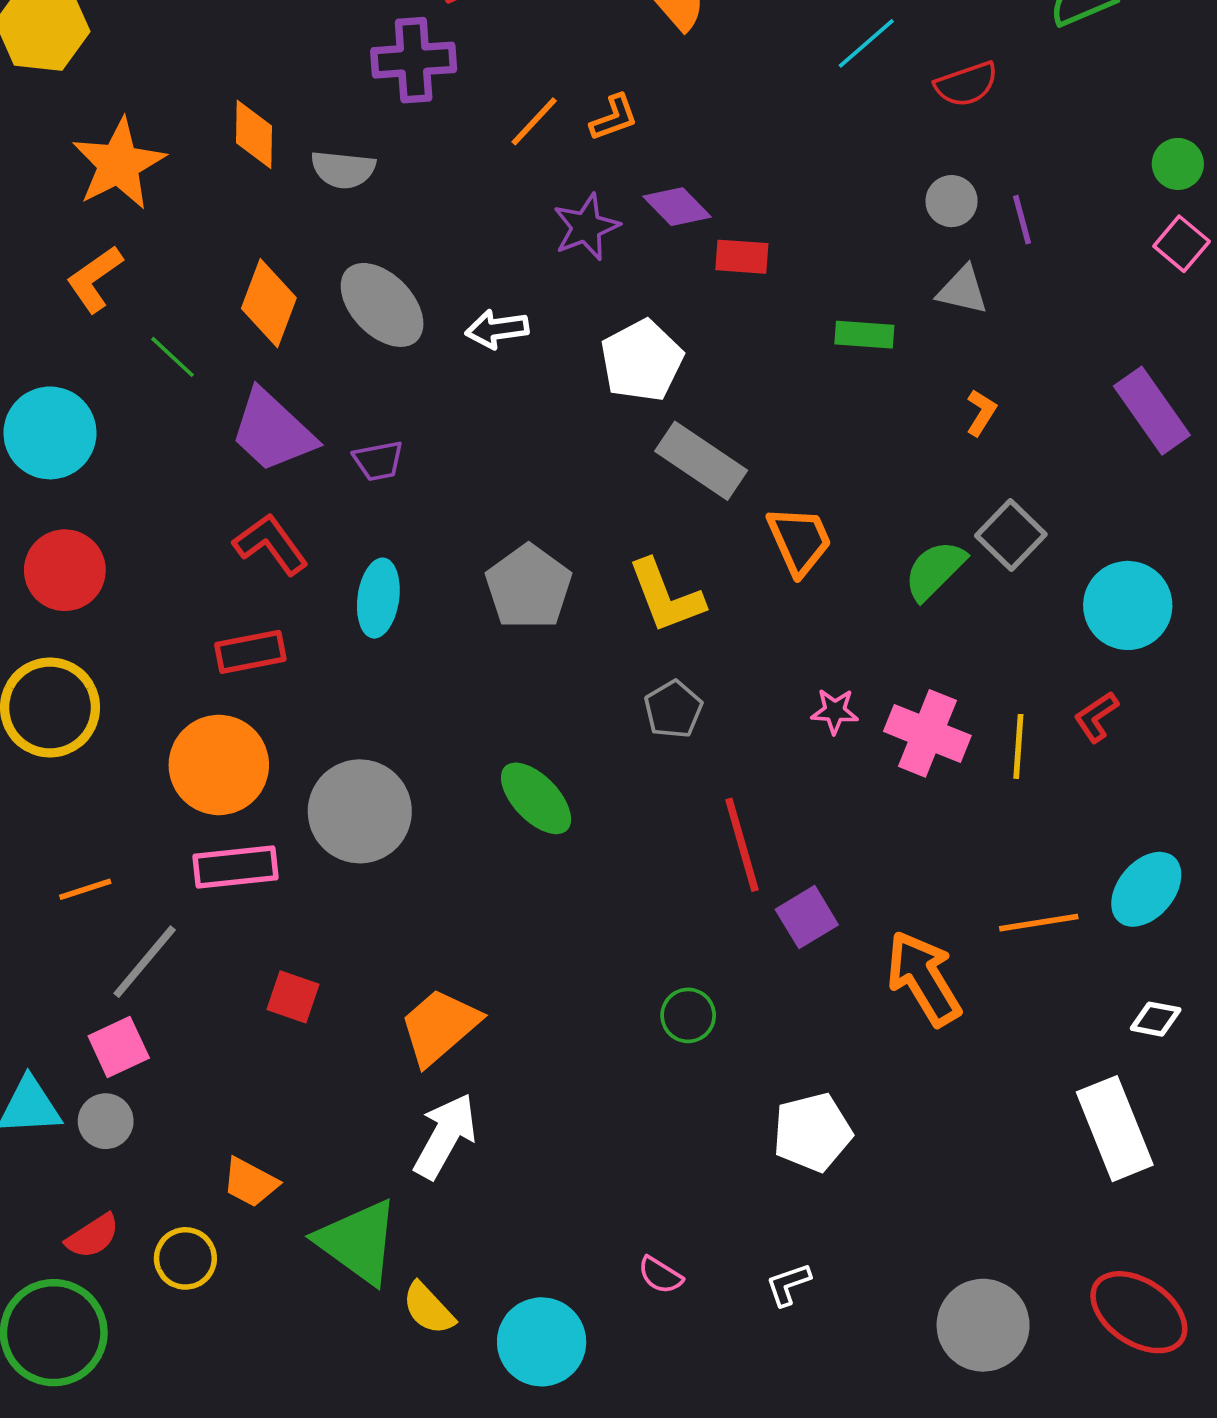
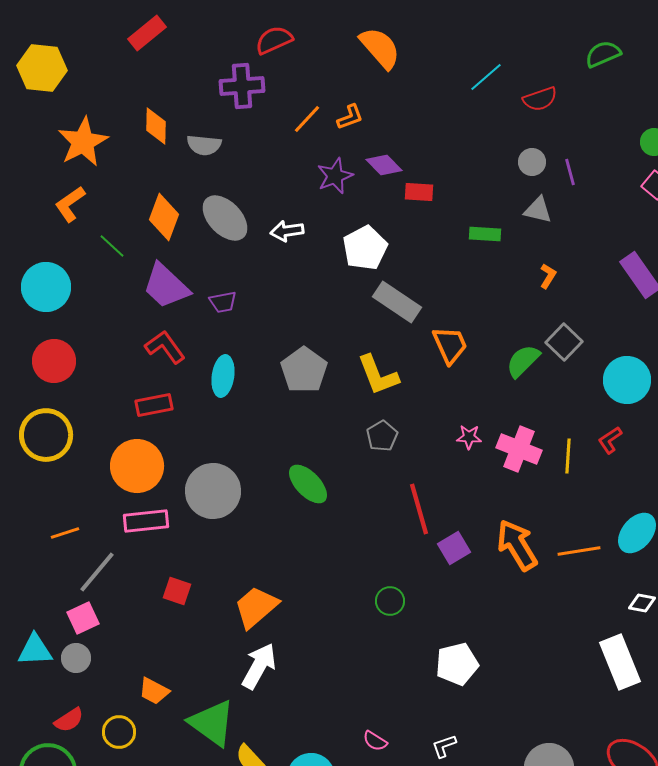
orange arrow: (924, 978) -> (517, 545), moved

